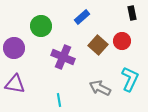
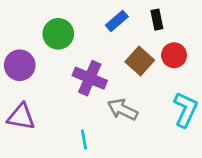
black rectangle: (132, 13) -> (157, 20), moved
gray arrow: (100, 88) -> (123, 110), moved

